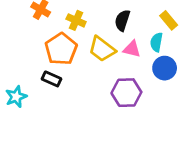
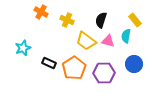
orange pentagon: (61, 49) -> (74, 68), moved
blue circle: (165, 68) -> (134, 64), moved
cyan star: (16, 97) -> (23, 48), moved

